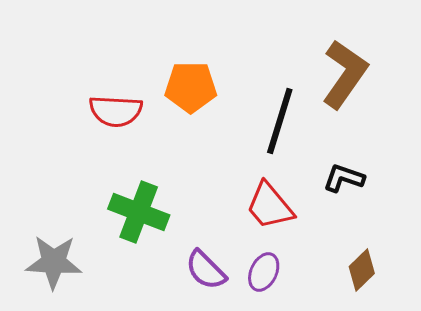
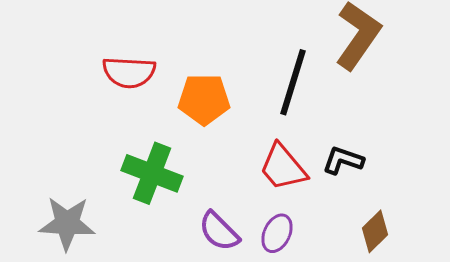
orange pentagon: (191, 87) -> (204, 99), moved
black L-shape: (344, 178) -> (343, 160), moved

